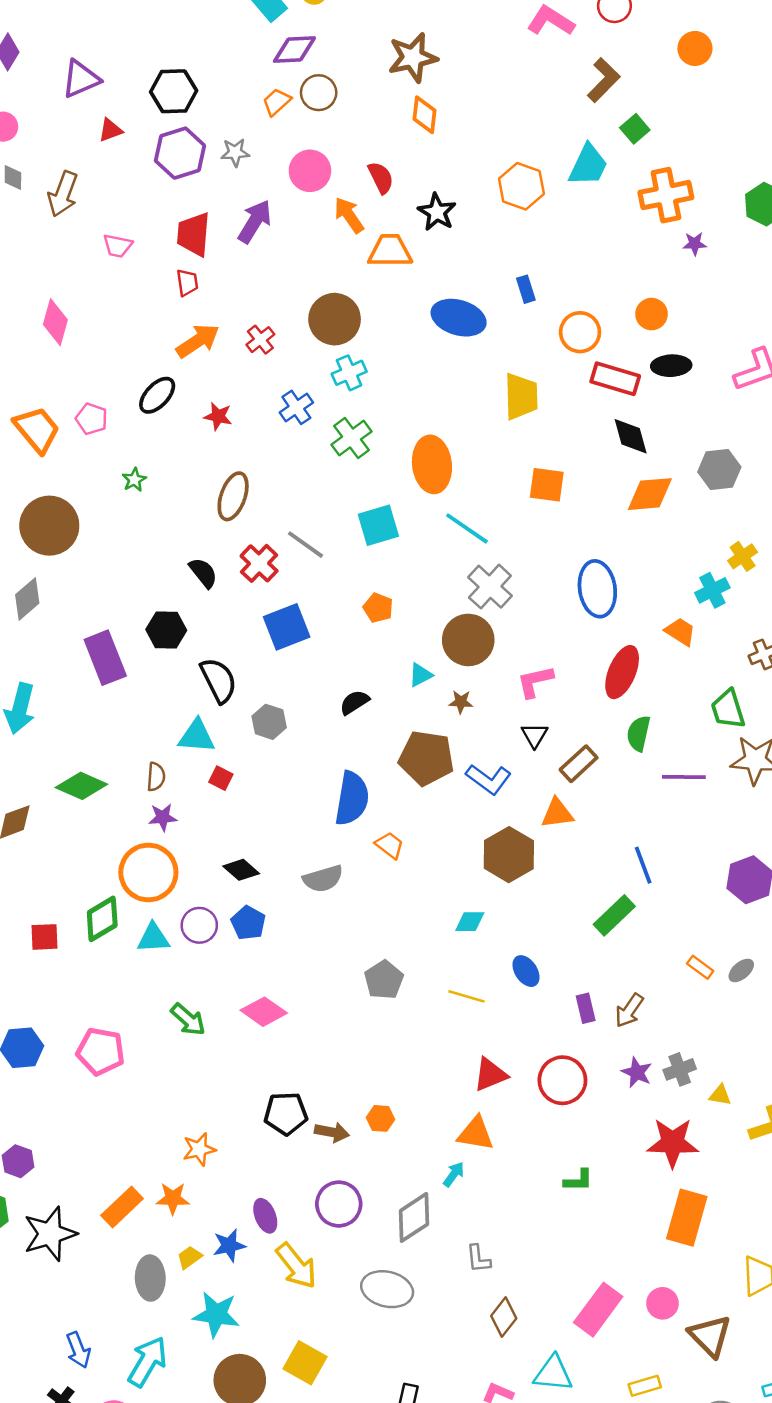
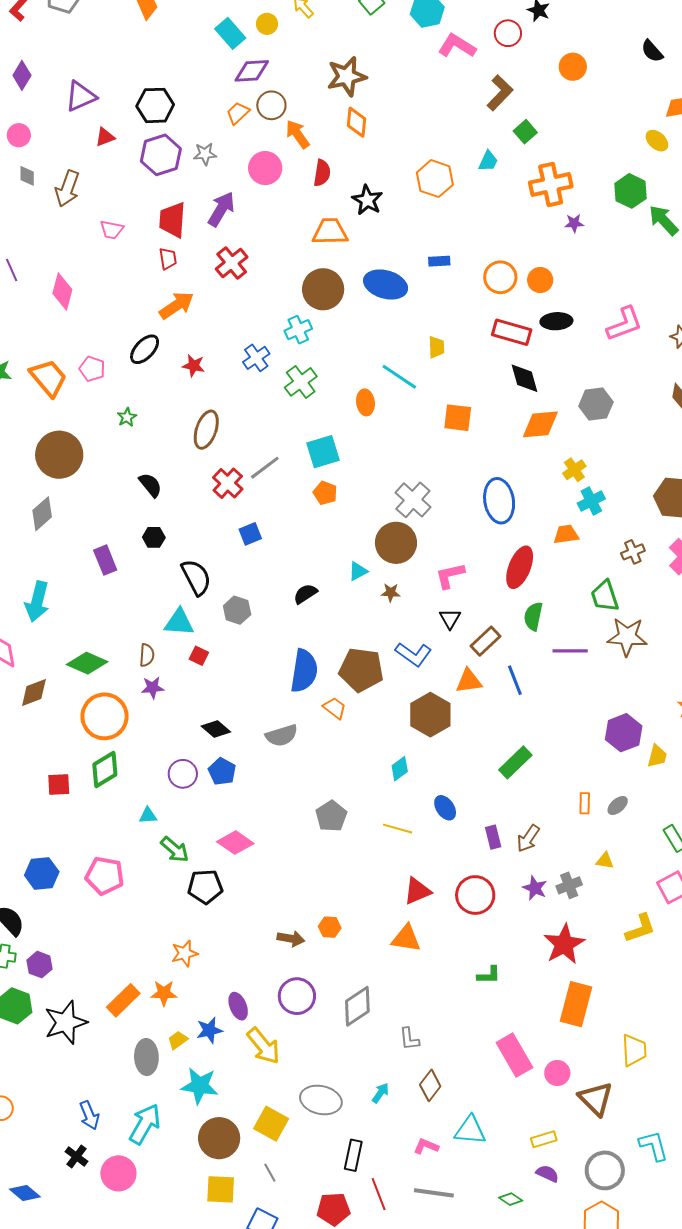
cyan trapezoid: (588, 165) -> (488, 161), size x0.6
red semicircle: (381, 178) -> (322, 173), turned 36
orange arrow: (349, 215) -> (298, 134), moved
blue rectangle: (526, 289) -> (439, 261), turned -75
brown circle: (335, 319) -> (323, 289), moved
orange circle: (580, 332) -> (500, 277), moved
red cross: (260, 340) -> (232, 263), moved, size x1.4
yellow trapezoid: (521, 396) -> (436, 347), size x0.6
orange ellipse: (432, 464) -> (365, 402), size x0.6
cyan line: (467, 528) -> (399, 377), moved
gray line: (306, 545) -> (265, 468), turned -72
yellow cross: (743, 556) -> (574, 470), moved
black semicircle: (203, 573) -> (150, 485), moved
orange pentagon: (378, 608) -> (325, 493), moved
blue square: (287, 627) -> (250, 534), size x0.6
black hexagon: (166, 630) -> (154, 537), size x0.7
orange trapezoid: (680, 632) -> (566, 534), turned -40
purple rectangle: (105, 658) -> (105, 560), size x0.7
brown pentagon: (426, 758) -> (361, 670), moved
blue line: (643, 865) -> (515, 680), moved
orange circle: (148, 872) -> (105, 716), moved
cyan diamond: (470, 922) -> (400, 769), turned -35
cyan triangle: (153, 938) -> (148, 816), moved, size x0.7
orange rectangle: (700, 967) -> (585, 803), turned 55
yellow triangle: (720, 1095) -> (605, 861), moved
black pentagon: (286, 1114) -> (205, 887), moved
red star: (673, 1143) -> (564, 944), turned -30
cyan arrow: (454, 1174) -> (381, 1093), moved
gray ellipse: (387, 1289) -> (321, 1100), moved
pink rectangle: (598, 1310) -> (514, 1055), moved, turned -66

